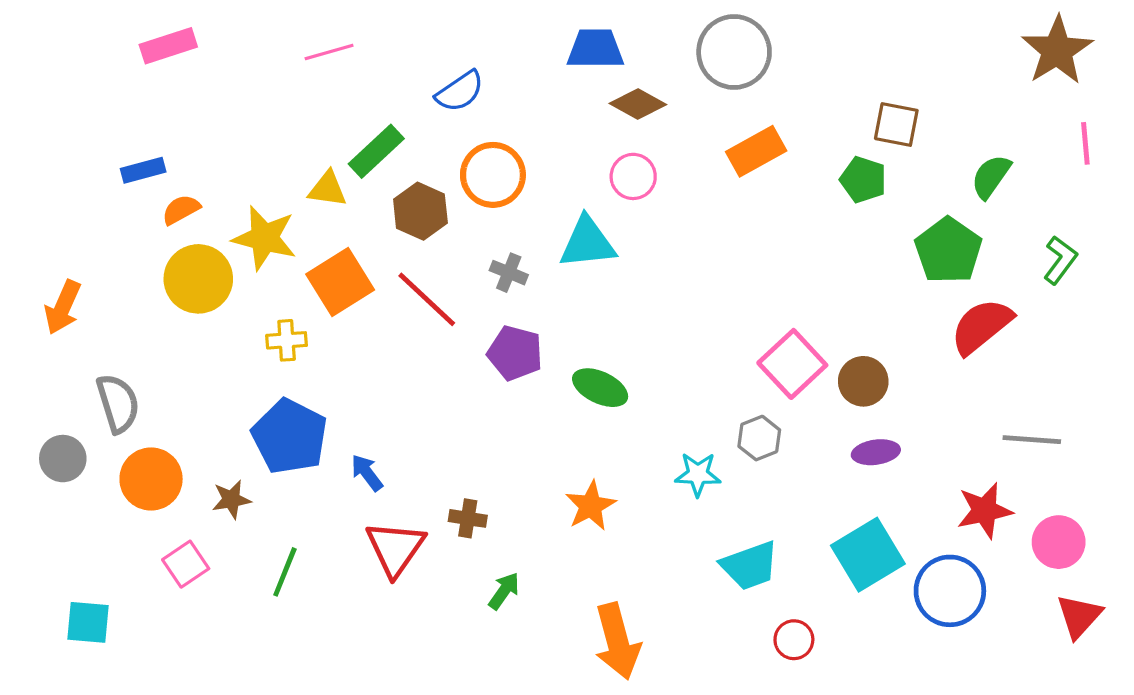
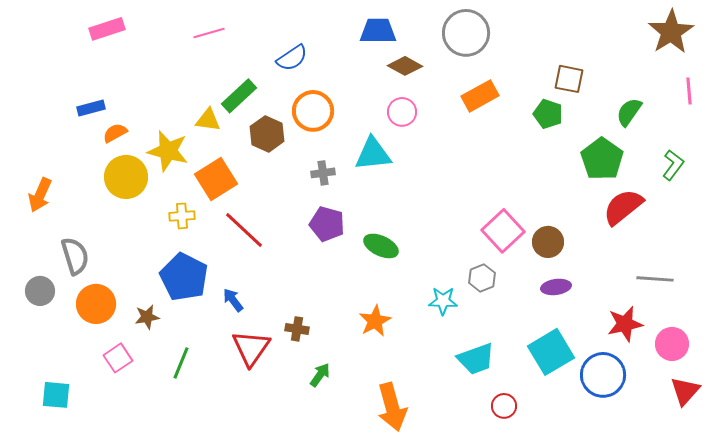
gray cross: (509, 273) -> (323, 173), turned -30
red line: (427, 299) -> (244, 230), moved

